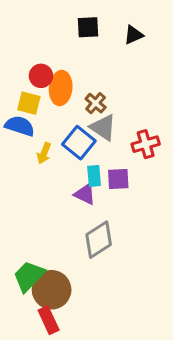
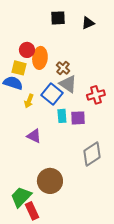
purple triangle: (85, 194) -> (34, 136), moved
gray diamond: (99, 240) -> (92, 154), moved
green trapezoid: (29, 276) -> (21, 197), moved
brown circle: (52, 290) -> (50, 181), moved

